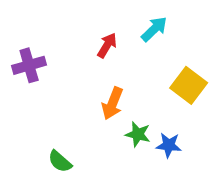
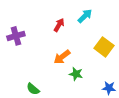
orange arrow: (112, 103) -> (62, 57), turned 30
blue star: (169, 145) -> (109, 88), moved

